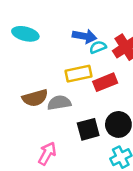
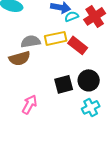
red rectangle: (105, 82) -> (78, 45), turned 60
gray semicircle: (59, 103) -> (31, 41), moved

